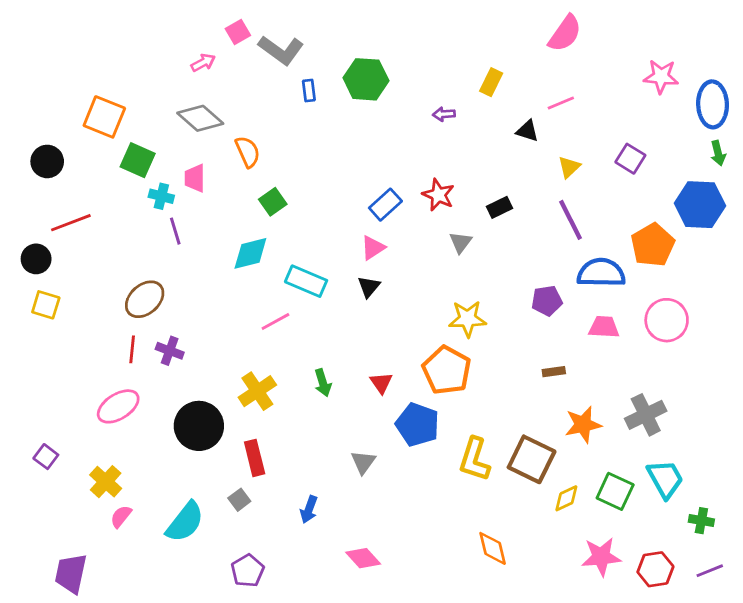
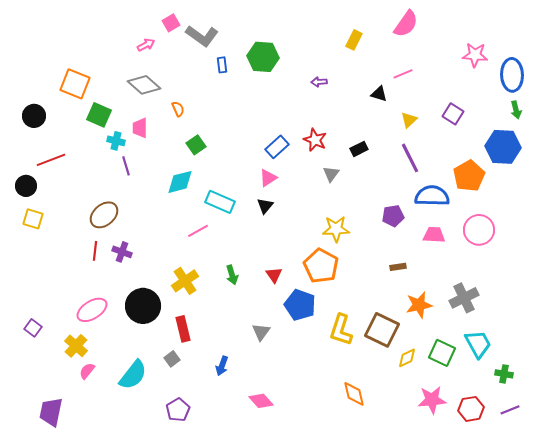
yellow rectangle: (491, 82) -> (354, 40), moved
orange semicircle: (248, 152) -> (178, 109), size x0.7
pink ellipse: (118, 406) -> (92, 310), moved

